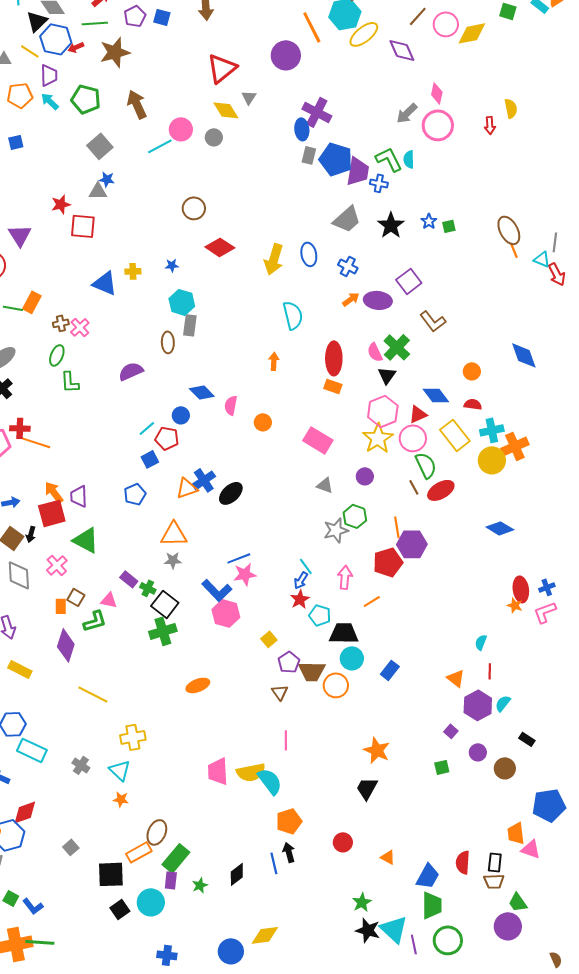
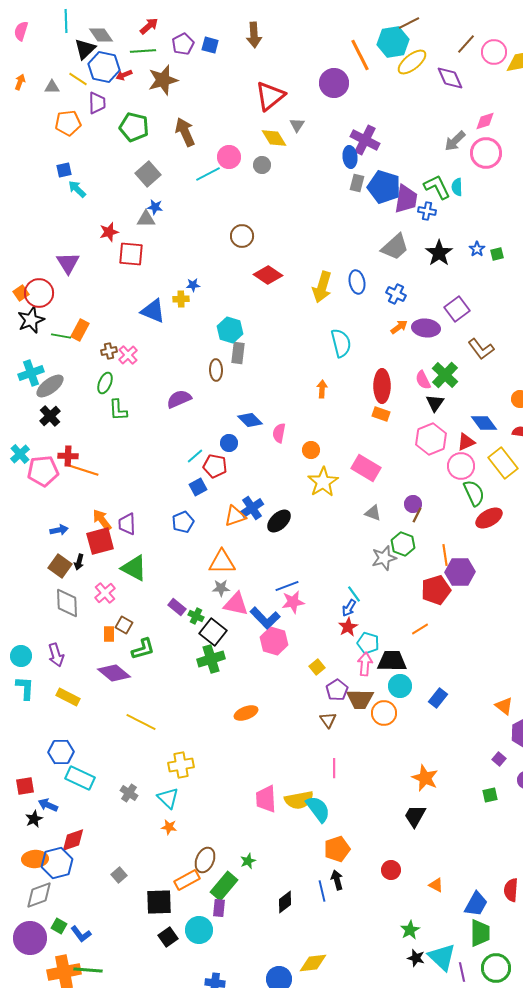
pink diamond: (437, 93) -> (485, 121), turned 60
cyan arrow: (50, 101) -> (77, 189), moved
blue star: (172, 265) -> (193, 285), moved
yellow star: (378, 438) -> (323, 482), moved
brown line: (414, 487) -> (417, 515), moved, turned 56
pink arrow: (345, 577) -> (365, 664), moved
pink triangle: (109, 600) -> (236, 604), moved, size x1.5
purple diamond: (66, 645) -> (114, 673), turned -68
green star: (200, 885) -> (248, 861), moved
black star: (368, 930) -> (416, 958), size x0.7

